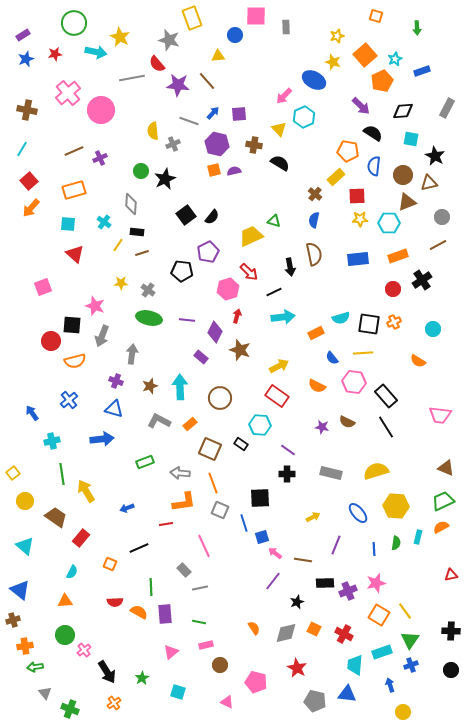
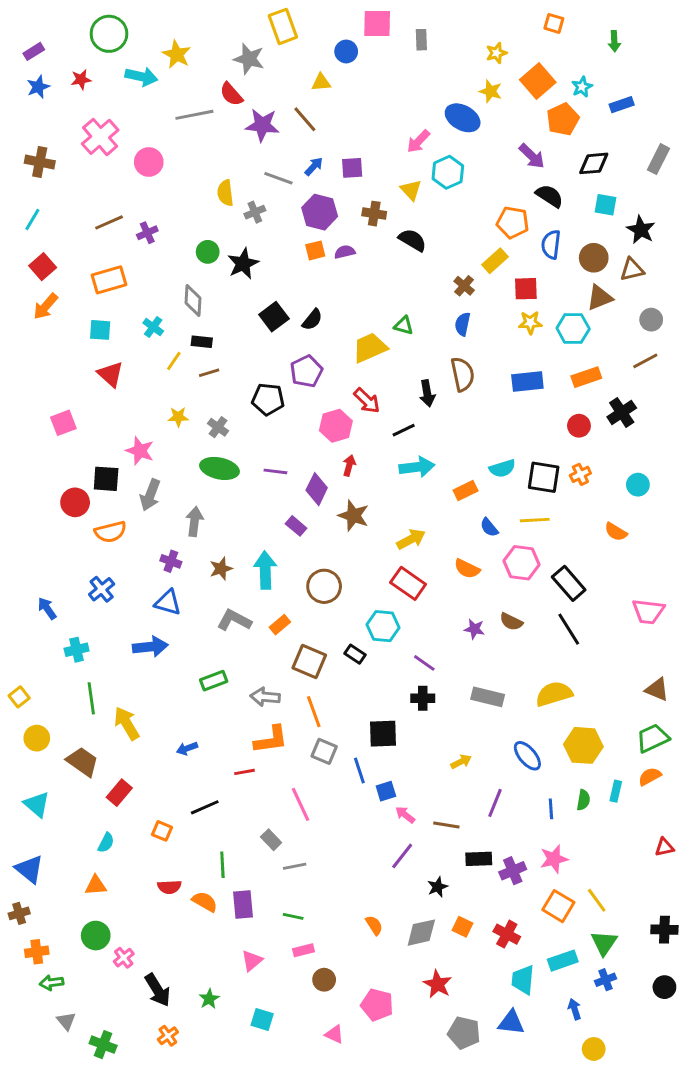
pink circle: (101, 110) -> (149, 162), size x0.7

